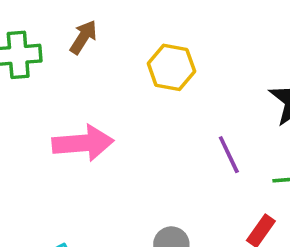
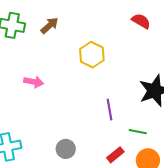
pink arrow: (83, 143) -> (34, 82), size x0.6

